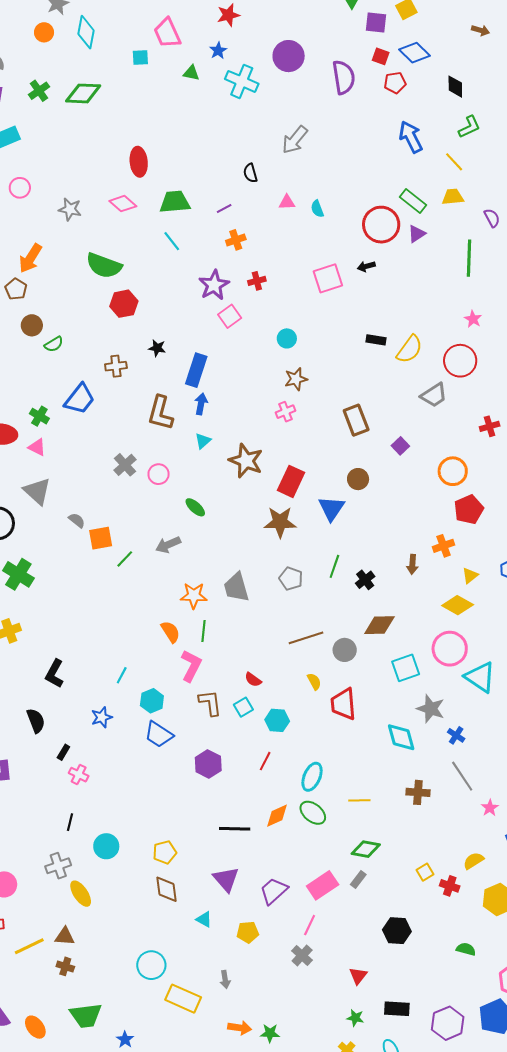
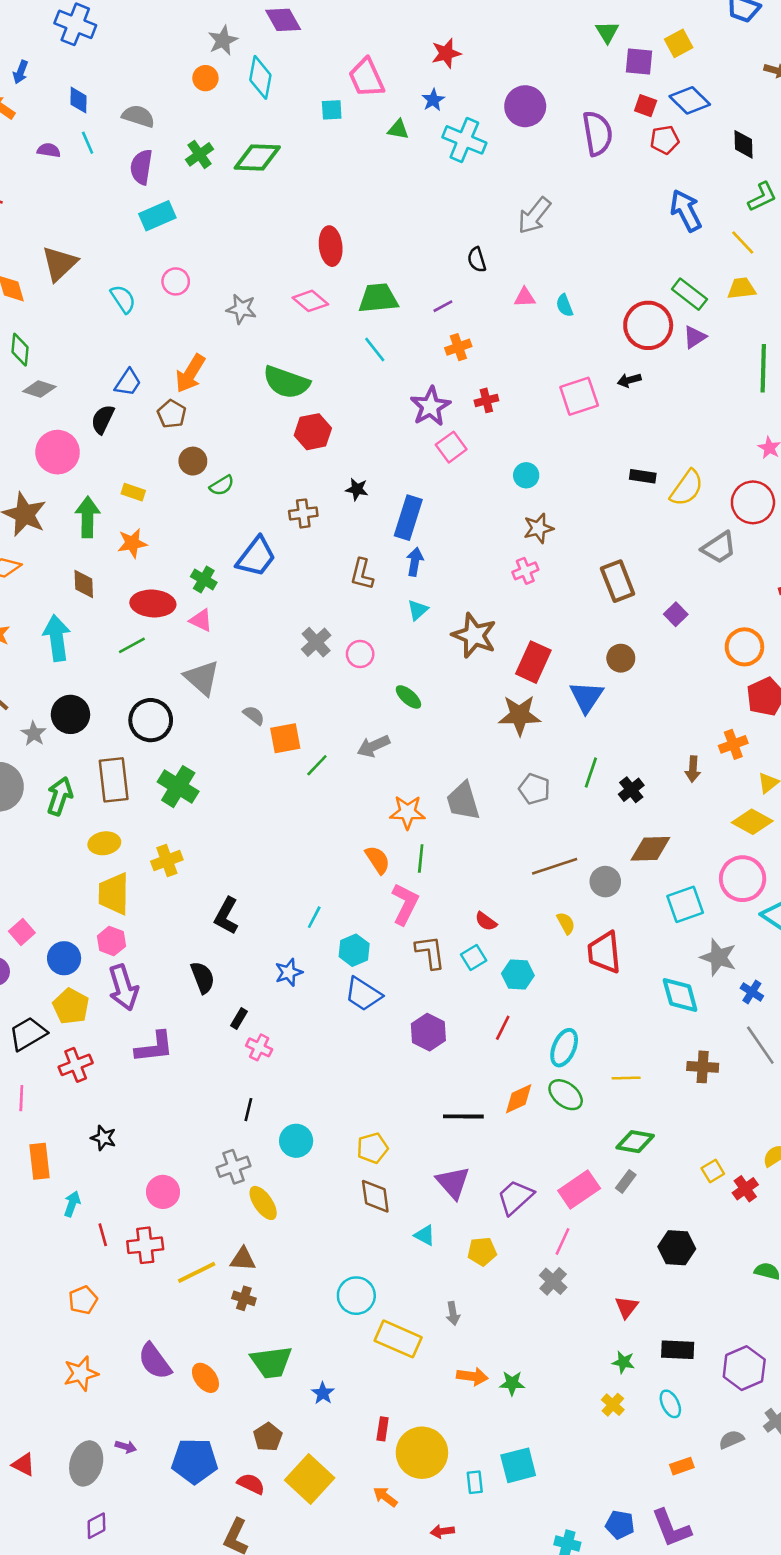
brown L-shape: (160, 413) -> (362, 574), size x0.7
red cross: (450, 886) -> (745, 1189), turned 36

